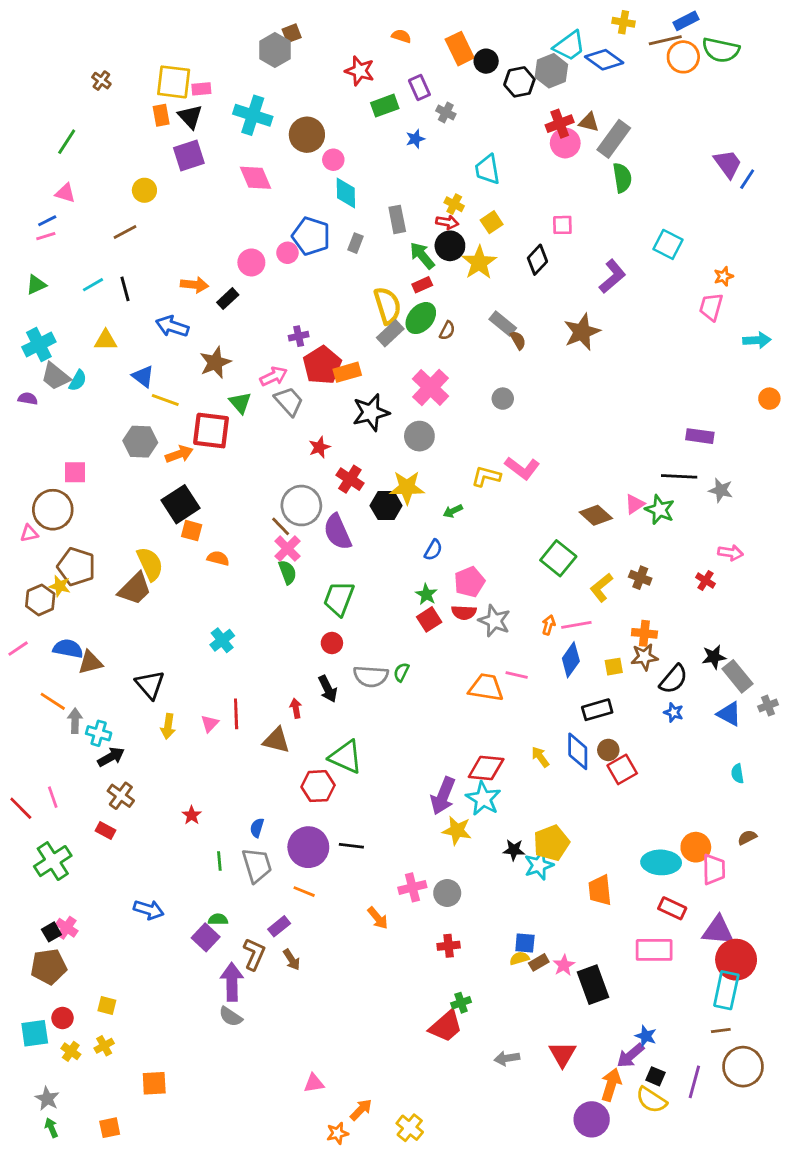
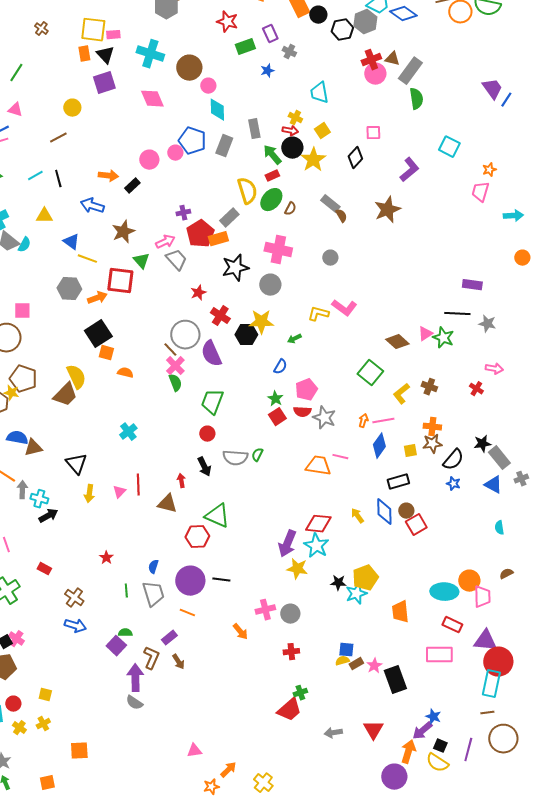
gray rectangle: (356, 243) -> (224, 146), size x1.5
gray rectangle: (390, 333) -> (229, 218), moved
pink cross: (431, 387) -> (278, 250), turned -32
brown cross: (121, 796) -> (74, 598), moved

